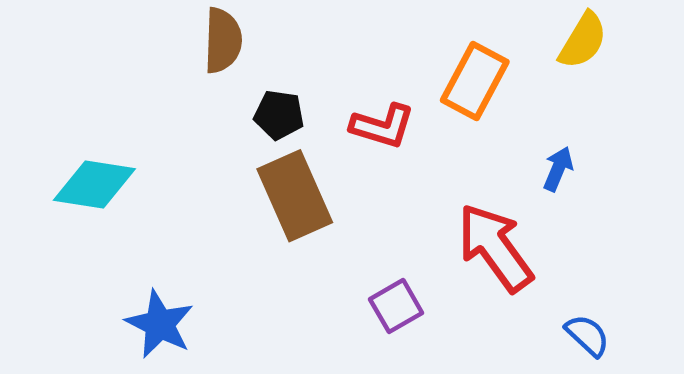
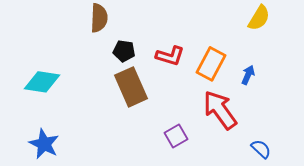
orange rectangle: (475, 81) -> (211, 64), moved
blue star: (160, 324) -> (44, 144), moved

